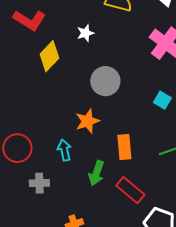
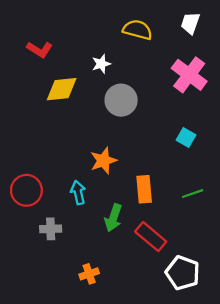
red L-shape: (29, 20) -> (40, 50), size x0.7
yellow diamond: (49, 56) -> (62, 89), turned 40
gray circle: (105, 81) -> (121, 100), moved

